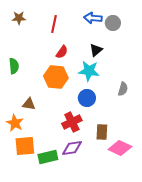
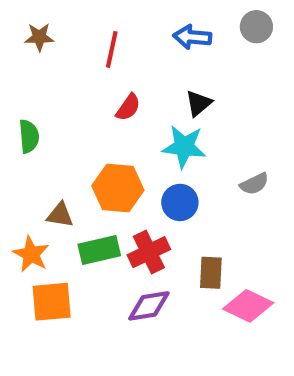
gray circle: (113, 23) -> (256, 27), moved
orange hexagon: (56, 77) -> (118, 188), moved
gray semicircle: (123, 89) -> (254, 184), turned 48
green rectangle: (48, 157) -> (99, 250), moved

